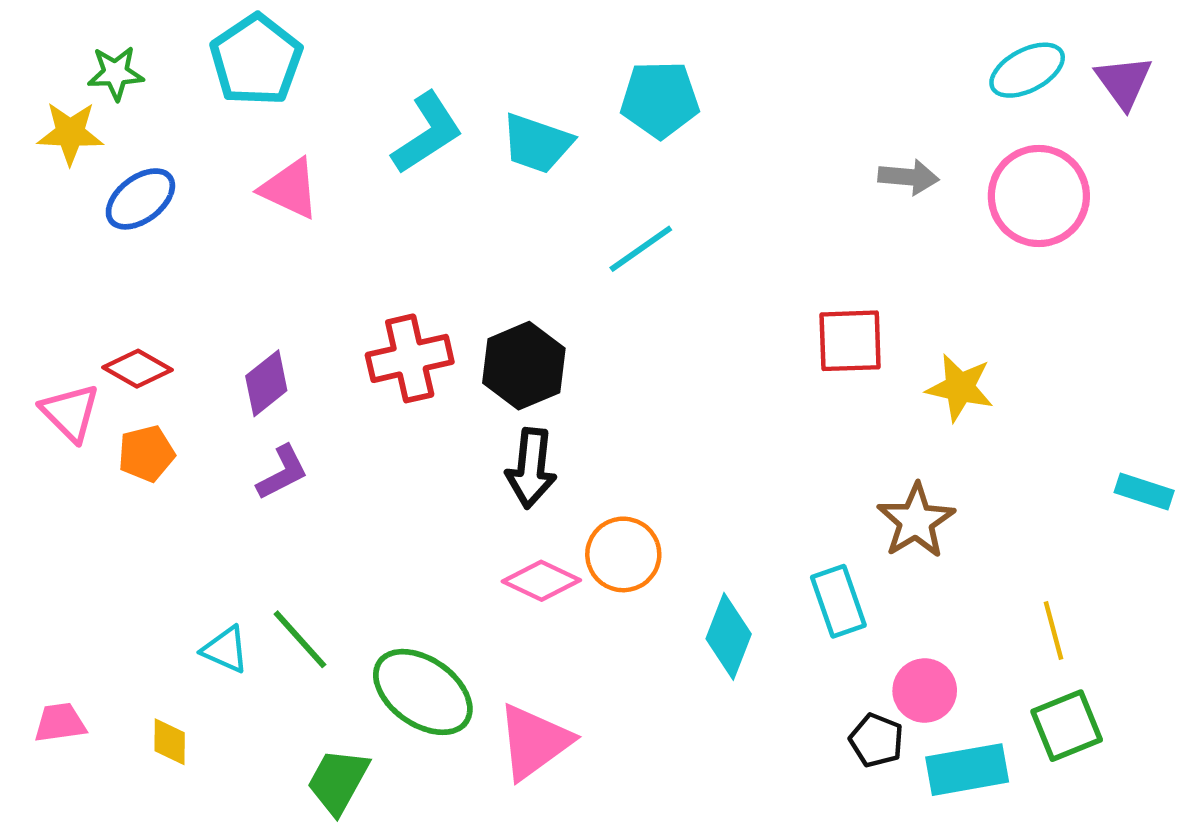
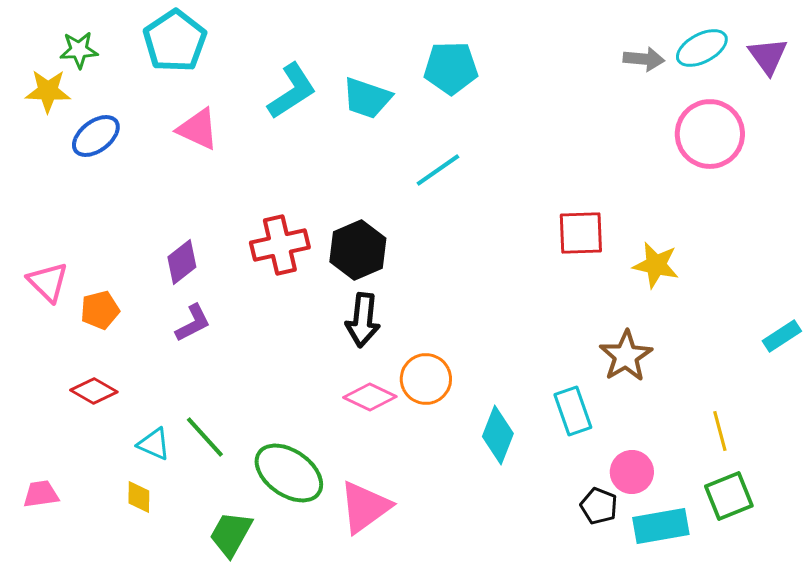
gray arrow: (909, 177) -> (644, 59), moved
red diamond: (138, 369) -> (94, 391), moved
cyan rectangle: (1144, 492) -> (782, 336), turned -51
yellow diamond: (170, 742) -> (139, 497), moved

